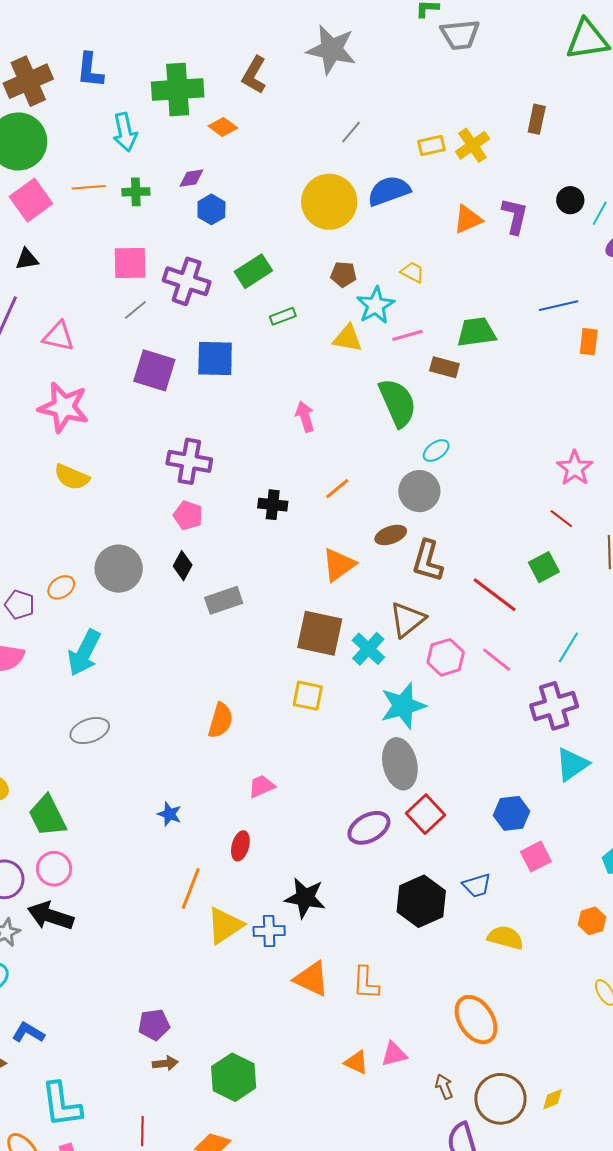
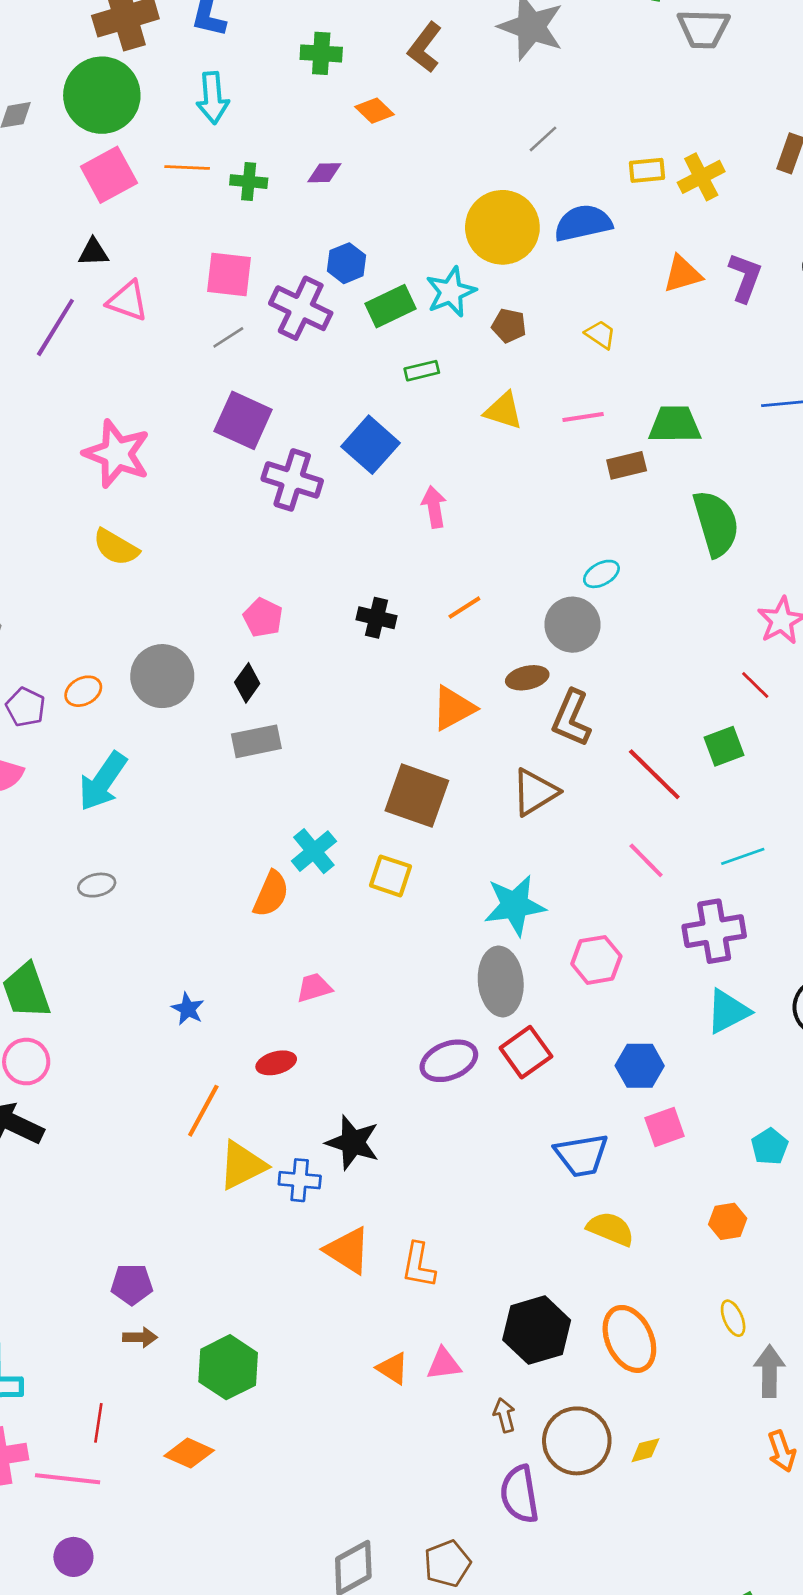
green cross: (178, 89) -> (321, 53), size x0.6
cyan arrow: (125, 132) -> (213, 98), moved
blue hexagon: (211, 209) -> (346, 263), moved
cyan star: (375, 305) -> (451, 292), moved
pink triangle: (58, 336) -> (128, 301), moved
blue square: (215, 358) -> (370, 445), moved, turned 33
brown rectangle: (444, 367) -> (627, 465), turned -36
green semicircle: (398, 403) -> (716, 523), moved
purple cross: (189, 461) -> (292, 480), moved
gray rectangle: (224, 600) -> (256, 741), moved
cyan line: (568, 647) -> (743, 856), turned 32
cyan cross: (368, 649) -> (314, 851), moved
pink hexagon: (446, 657) -> (596, 960), moved
gray ellipse: (90, 731) -> (97, 885), size x0.7
red ellipse: (240, 846) -> (276, 1063), turned 52
blue trapezoid: (477, 885) -> (582, 1155), size x1.4
black hexagon: (421, 901) -> (537, 1330), moved
orange ellipse: (476, 1020) -> (629, 1339), moved

